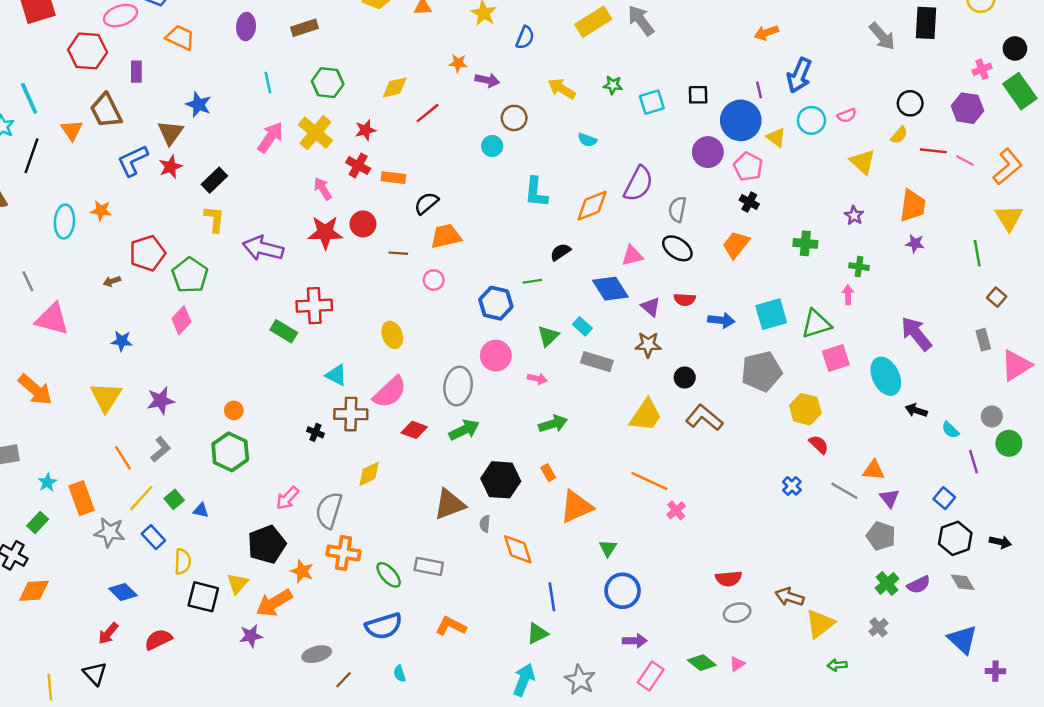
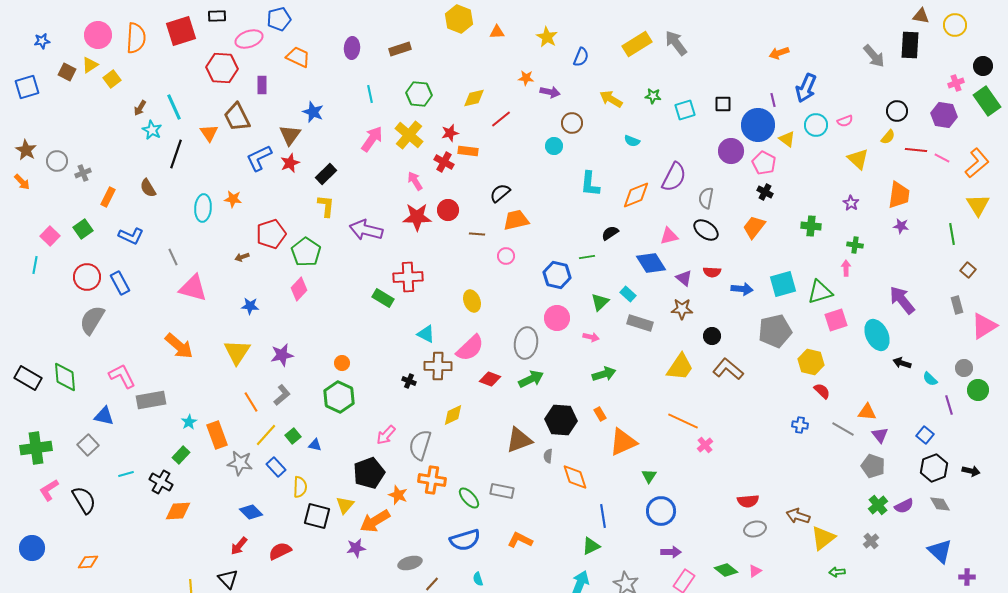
orange rectangle: (393, 178) -> (468, 151), moved
blue cross: (792, 486) -> (800, 425), turned -35

